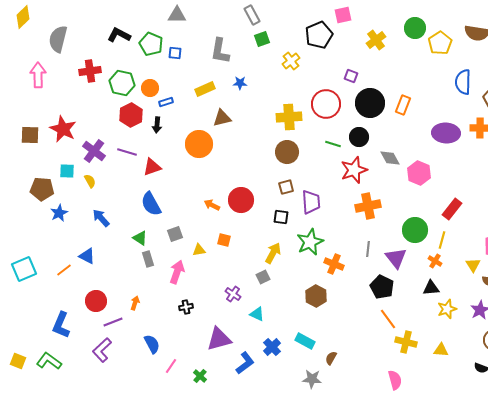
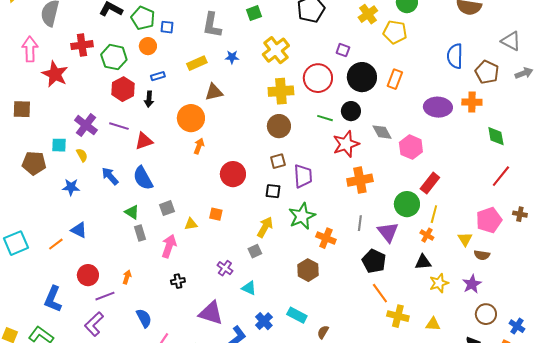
yellow pentagon: (440, 43) -> (395, 32), moved, turned -30
yellow cross: (291, 61) -> (276, 50), moved, size x1.5
orange circle: (150, 88) -> (148, 46), moved
red star: (63, 129) -> (55, 74), moved
orange arrow: (212, 205) -> (199, 146), moved, turned 84
red rectangle: (452, 209) -> (430, 183), moved
blue star: (59, 213) -> (71, 187), moved, turned 30
blue arrow: (101, 218) -> (110, 176), moved
purple triangle: (219, 339) -> (211, 313), turned 32

